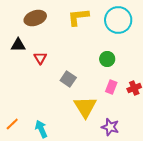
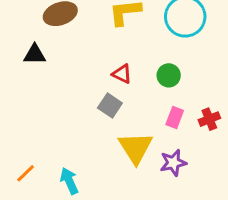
red triangle: (40, 58) -> (122, 74), moved, turned -32
purple star: (110, 127) -> (173, 163), moved, turned -30

